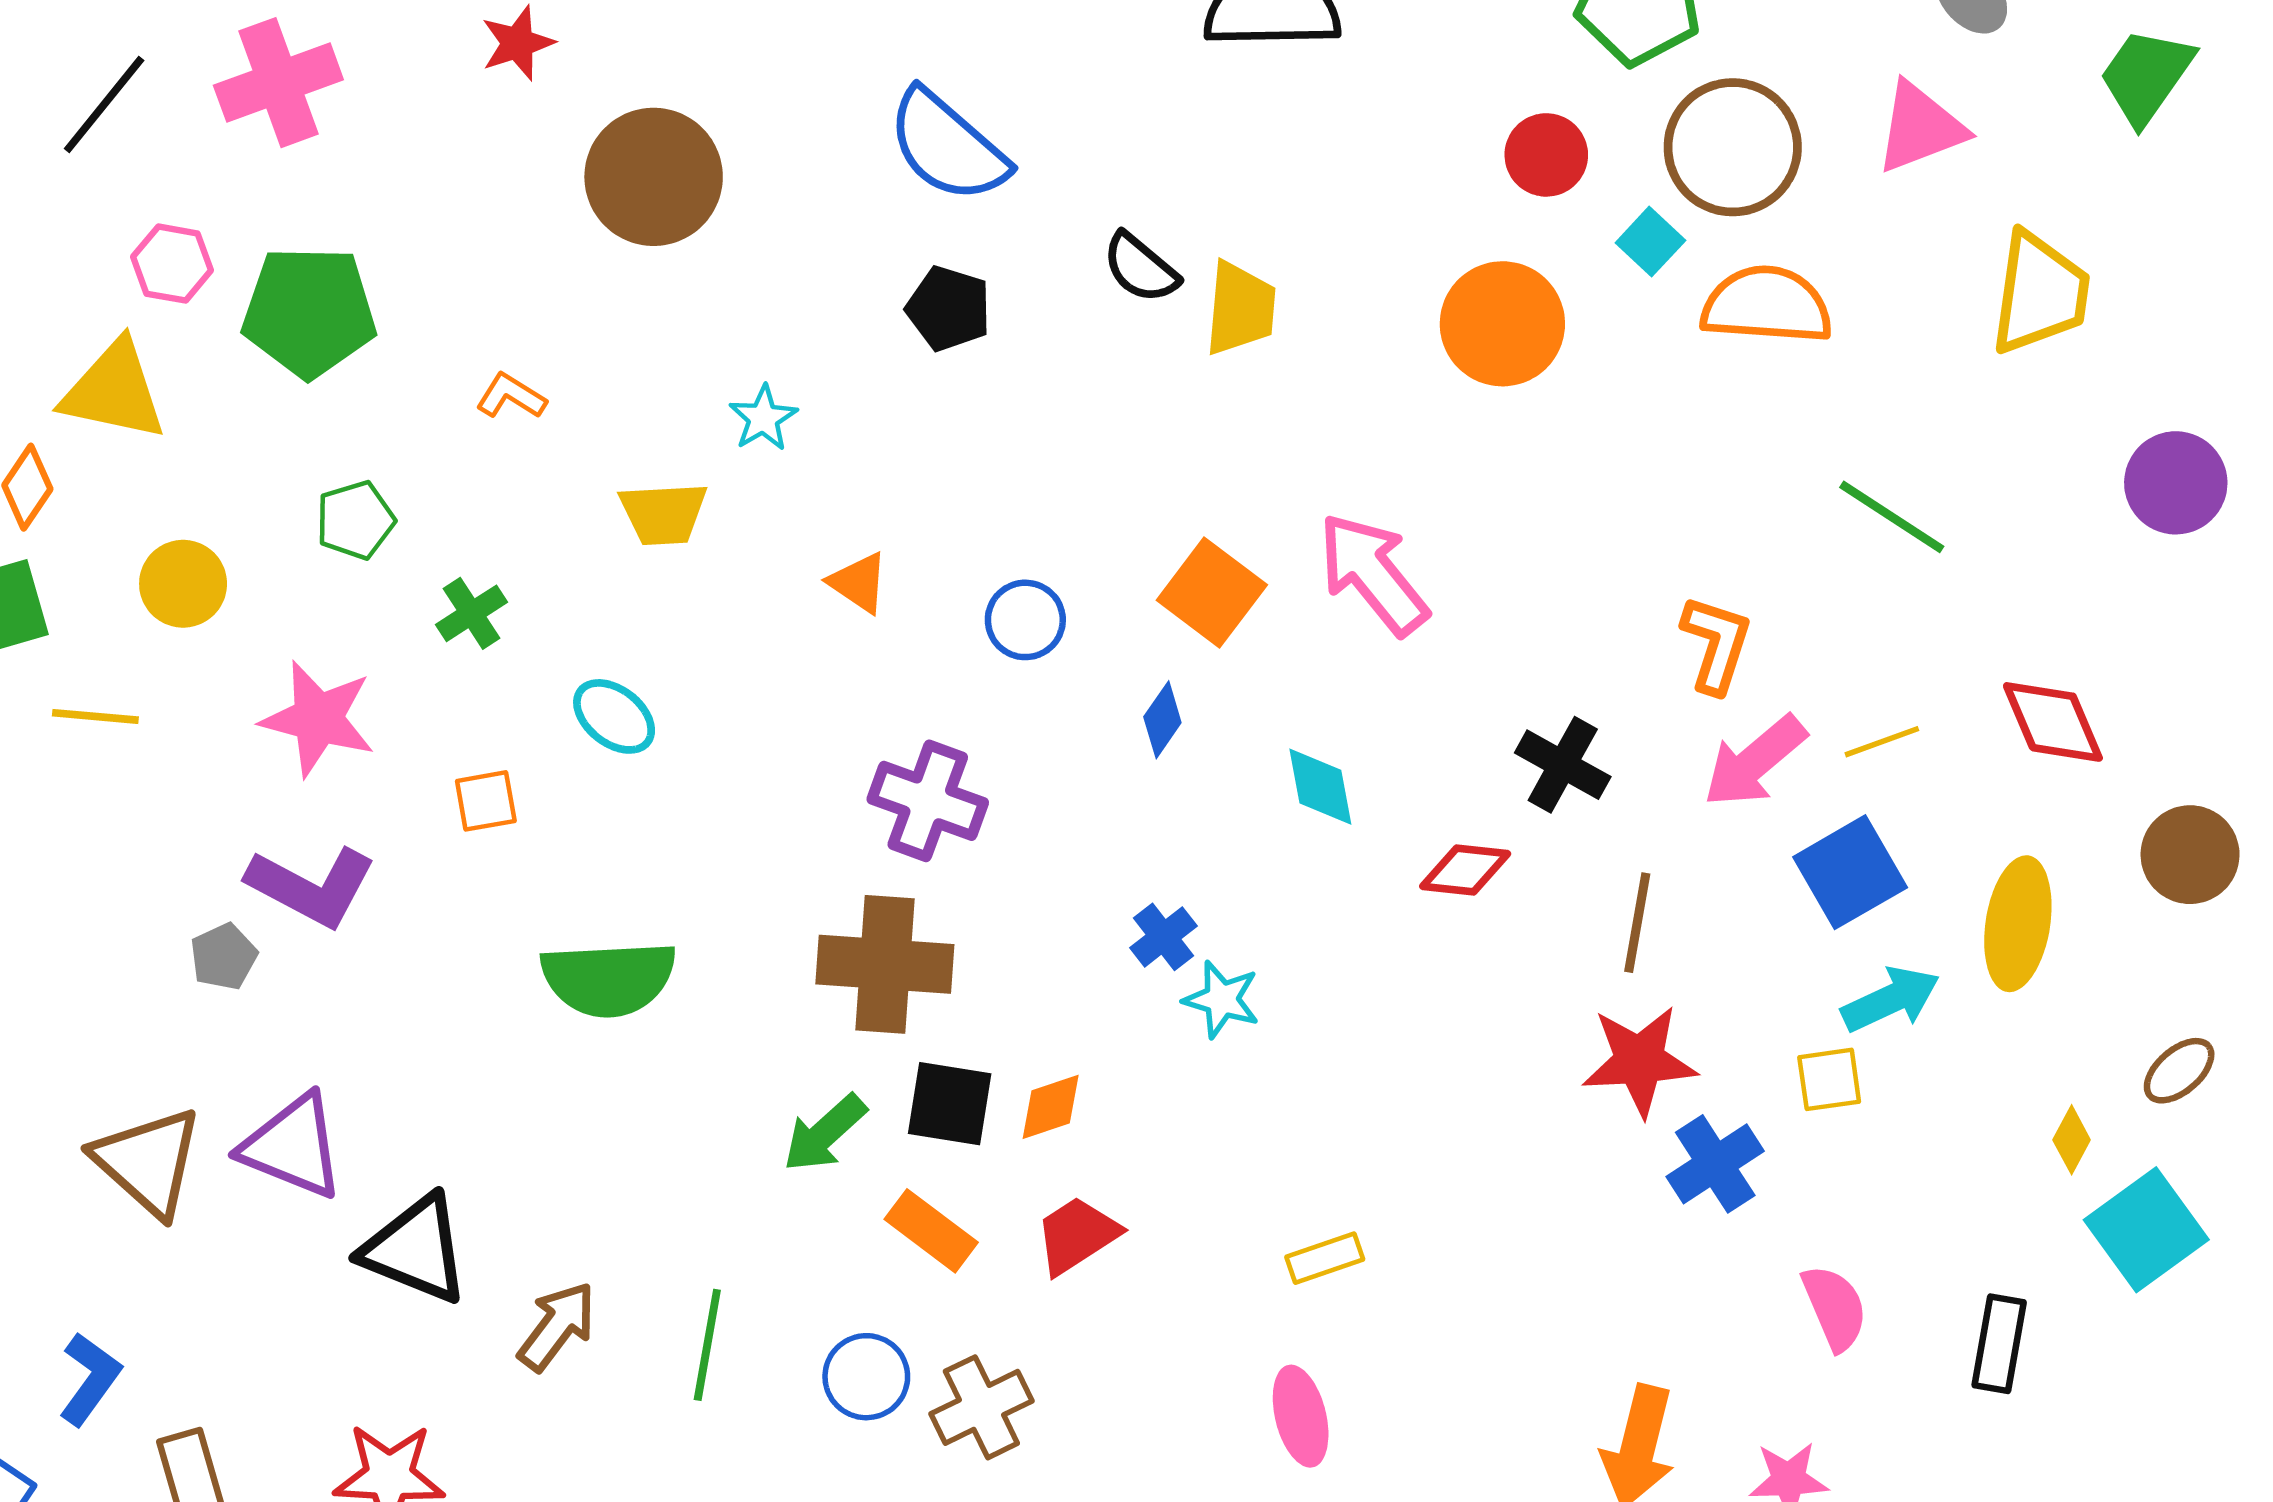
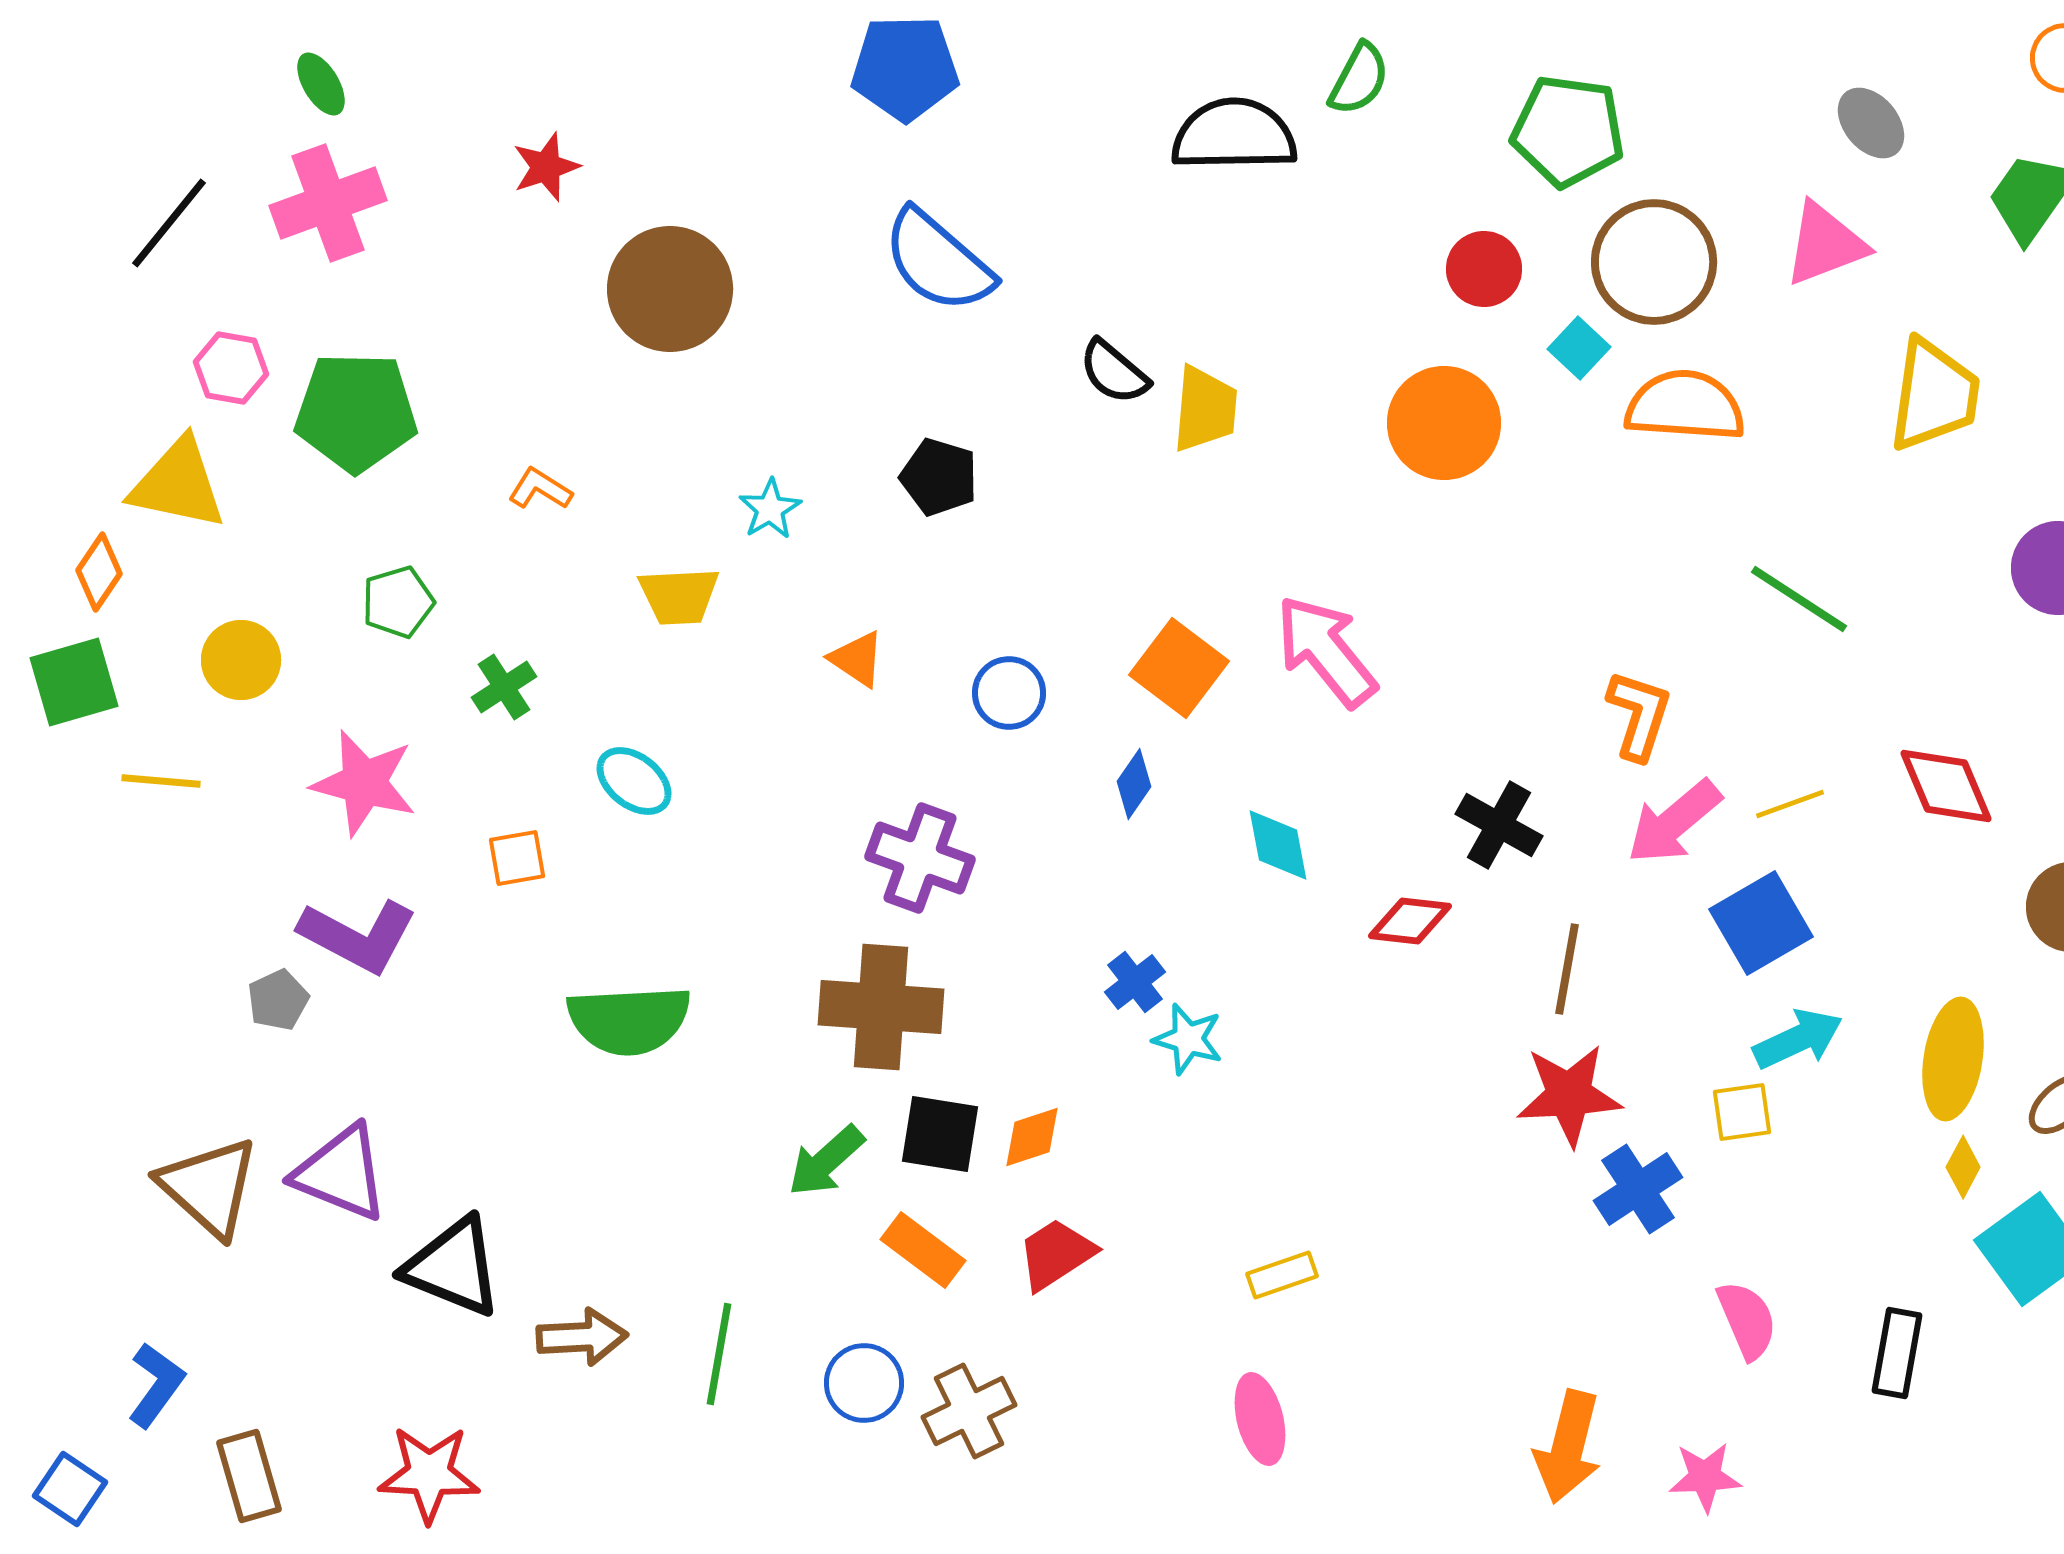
black pentagon: (949, 308) -> (939, 477), moved
yellow ellipse: (2018, 924) -> (1953, 1059), moved
brown arrow: (557, 1326) -> (582, 1337), turned 50

